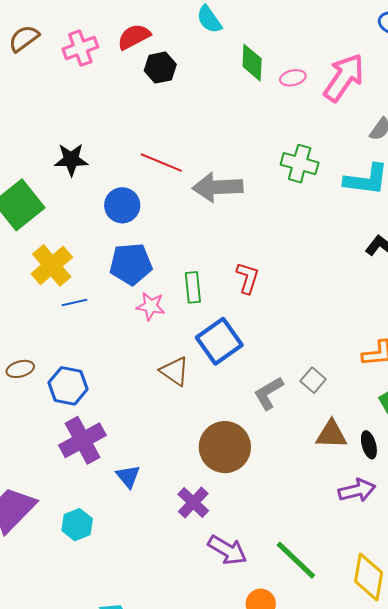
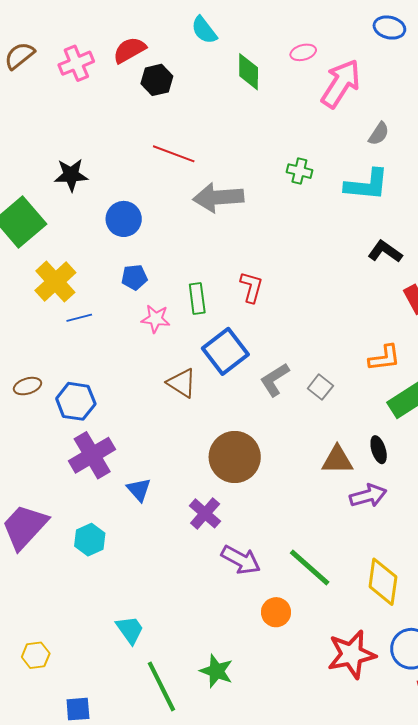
pink ellipse: (293, 78) -> (303, 52), moved
red line: (161, 163) -> (174, 154), moved
green cross: (300, 164) -> (299, 171), size x0.7
blue pentagon: (131, 264) -> (134, 277), size x0.6
gray L-shape: (269, 393) -> (275, 380), moved
brown triangle: (331, 434) -> (337, 460), moved

